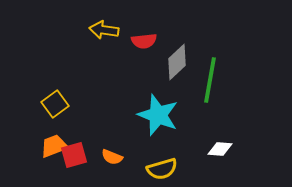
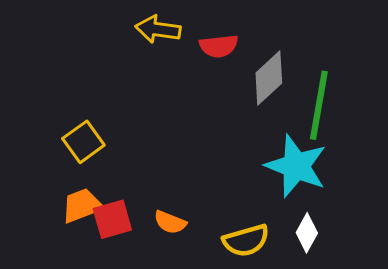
cyan star: (158, 115) -> (296, 166), moved
white diamond: (220, 149) -> (307, 233), moved, turned -65

